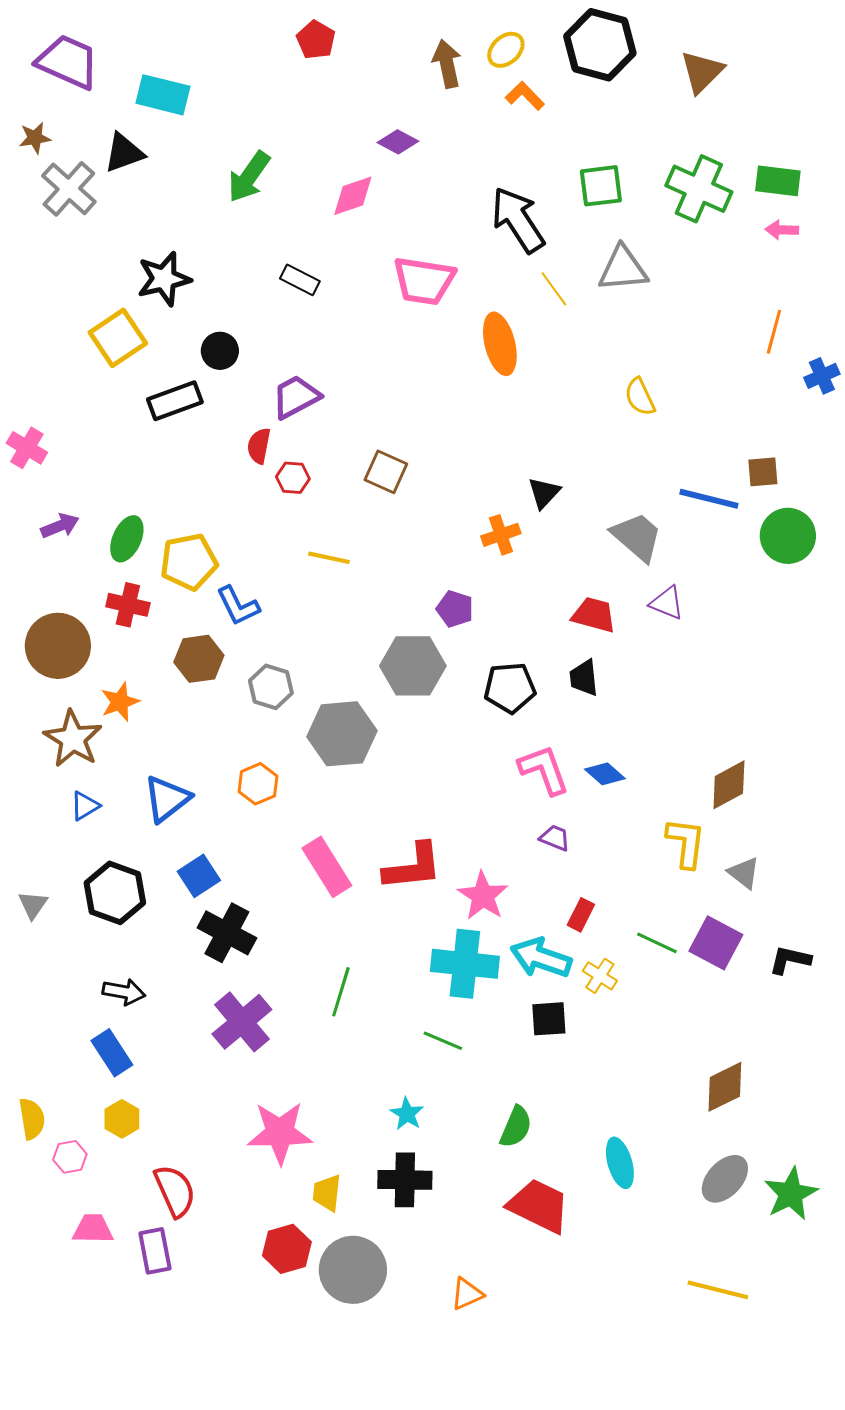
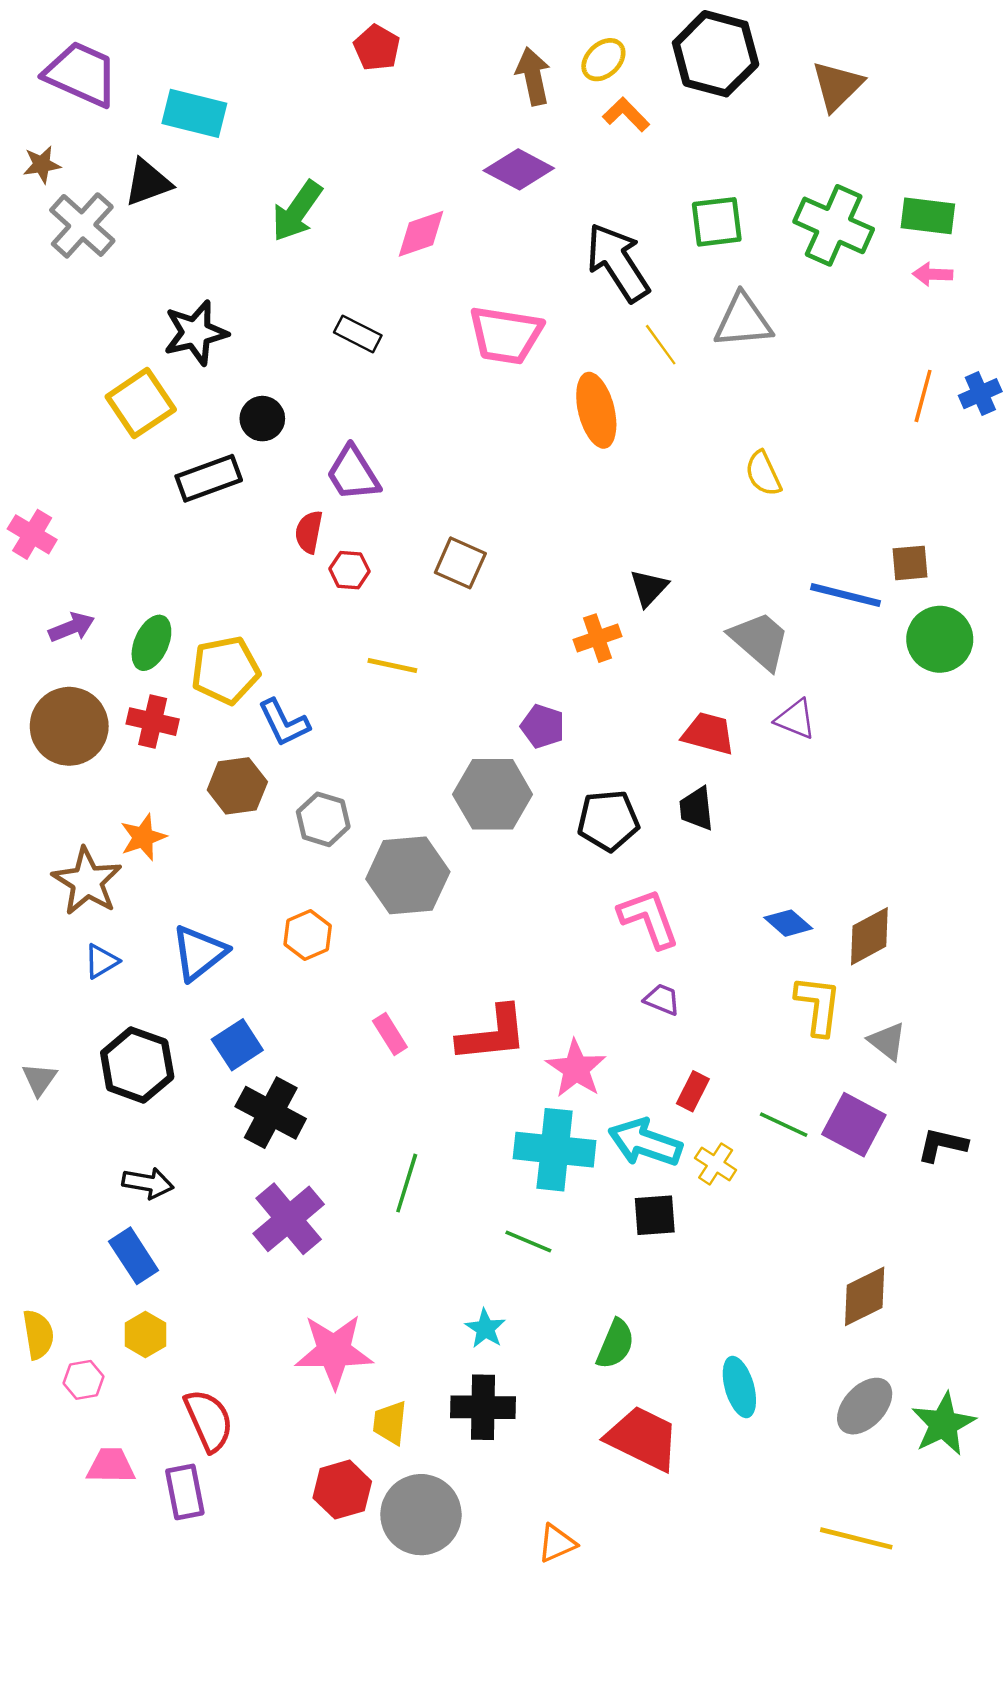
purple diamond: (398, 142) -> (519, 169), moved, size x1.4
blue cross: (822, 376) -> (980, 394), moved
purple trapezoid: (296, 397) -> (353, 473), turned -94
brown circle: (58, 646) -> (69, 726), moved
blue diamond: (605, 774) -> (788, 923), moved
pink rectangle: (327, 867) -> (390, 1034), size x0.6

